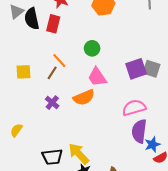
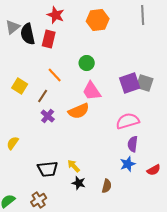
yellow square: (24, 72) -> (20, 86), turned 35
brown line: (52, 73) -> (43, 96), moved
purple semicircle: (139, 131) -> (133, 144), size x0.7
blue star: (152, 145) -> (128, 164), moved
yellow arrow: (79, 154) -> (74, 166), size x0.6

